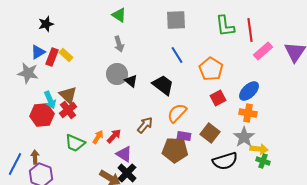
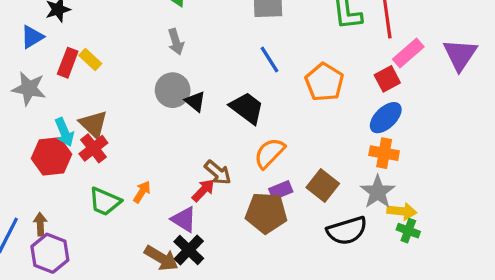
blue triangle: (38, 52) -> (32, 37), moved
red square: (218, 98) -> (387, 79), moved
brown arrow: (145, 125) -> (218, 172), turned 90
red arrow: (114, 136) -> (203, 190), moved
purple rectangle: (184, 136) -> (281, 190), turned -32

